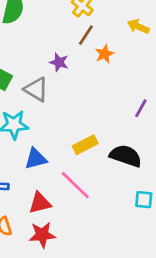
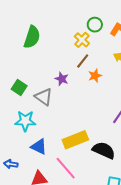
yellow rectangle: (85, 145) -> (75, 140), size x1.4
blue triangle: (36, 159) -> (39, 147), turned 36

